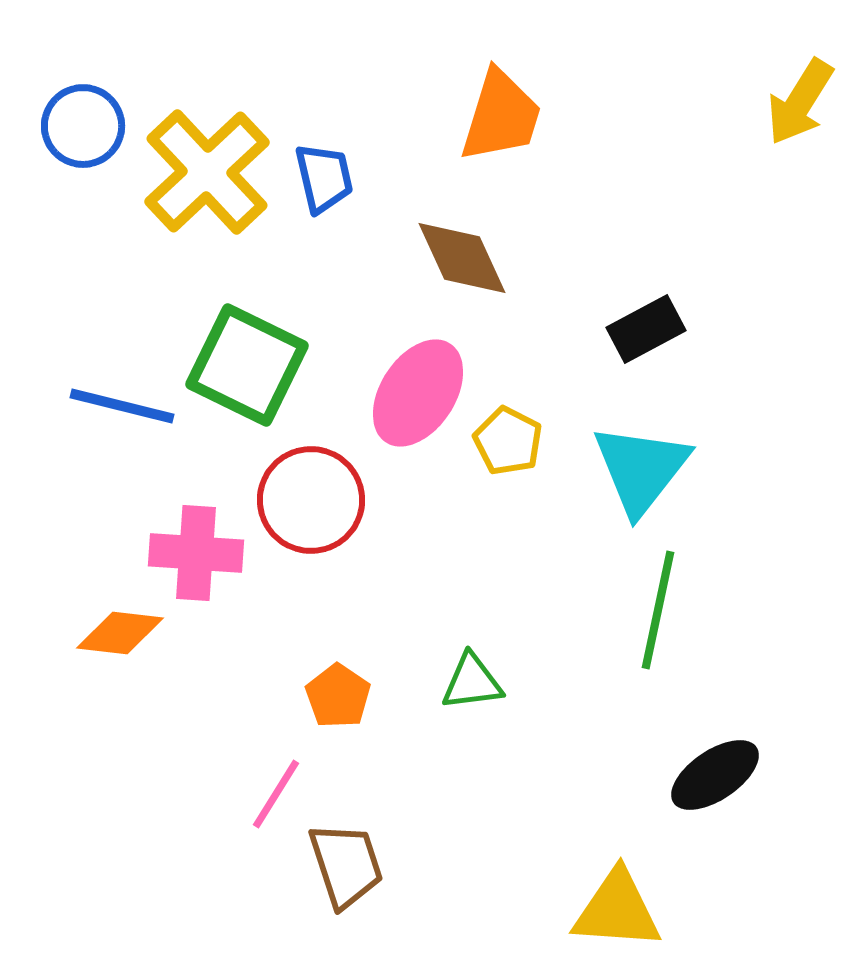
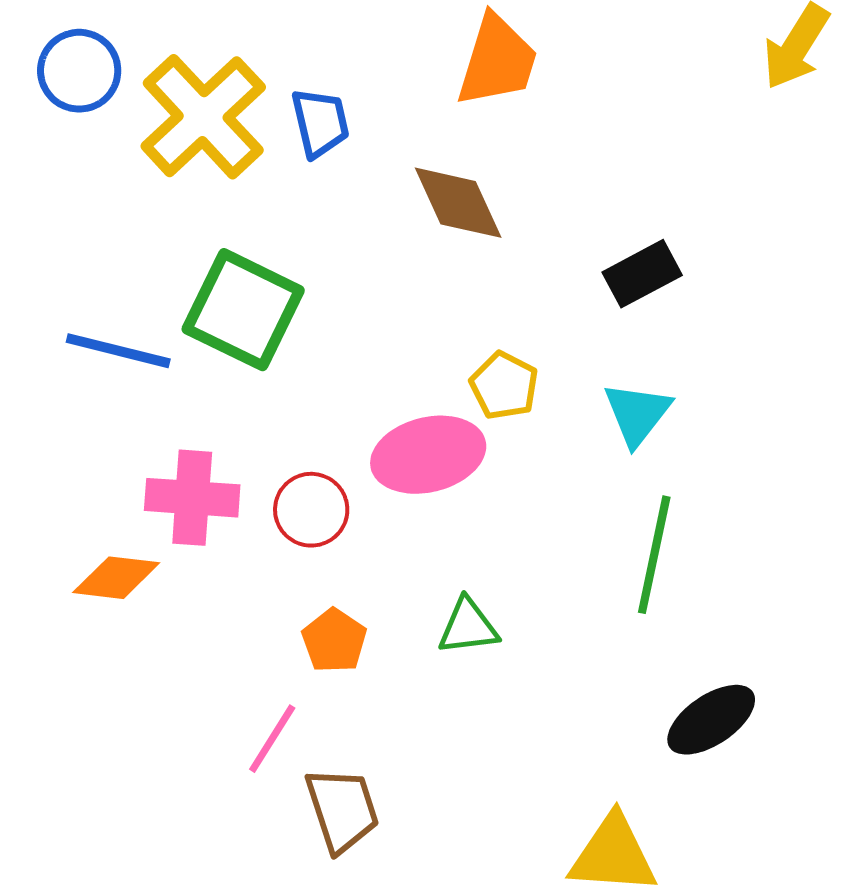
pink ellipse: (418, 393) -> (428, 455), moved, turned 43
cyan triangle: (641, 469) -> (637, 414), size x0.7
red circle: (311, 500) -> (311, 510), moved, size x0.7

